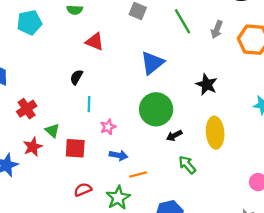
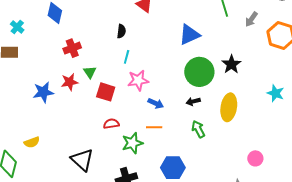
black semicircle: (76, 77) -> (121, 31), turned 144
green circle: (156, 109) -> (199, 72), moved
pink star: (108, 127) -> (138, 80), size x1.5
blue arrow: (118, 155) -> (156, 103), moved
red semicircle: (83, 190) -> (111, 124), moved

